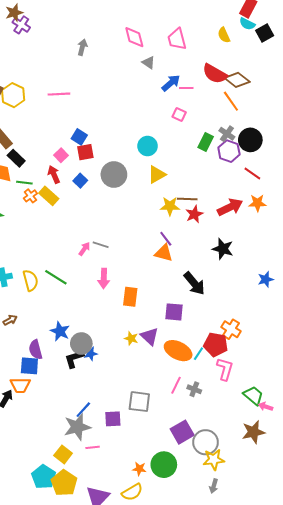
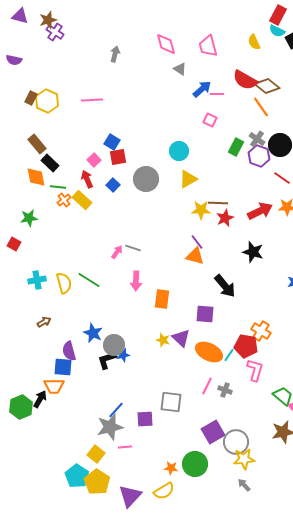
gray arrow: (214, 486) -> (244, 485), turned 120

